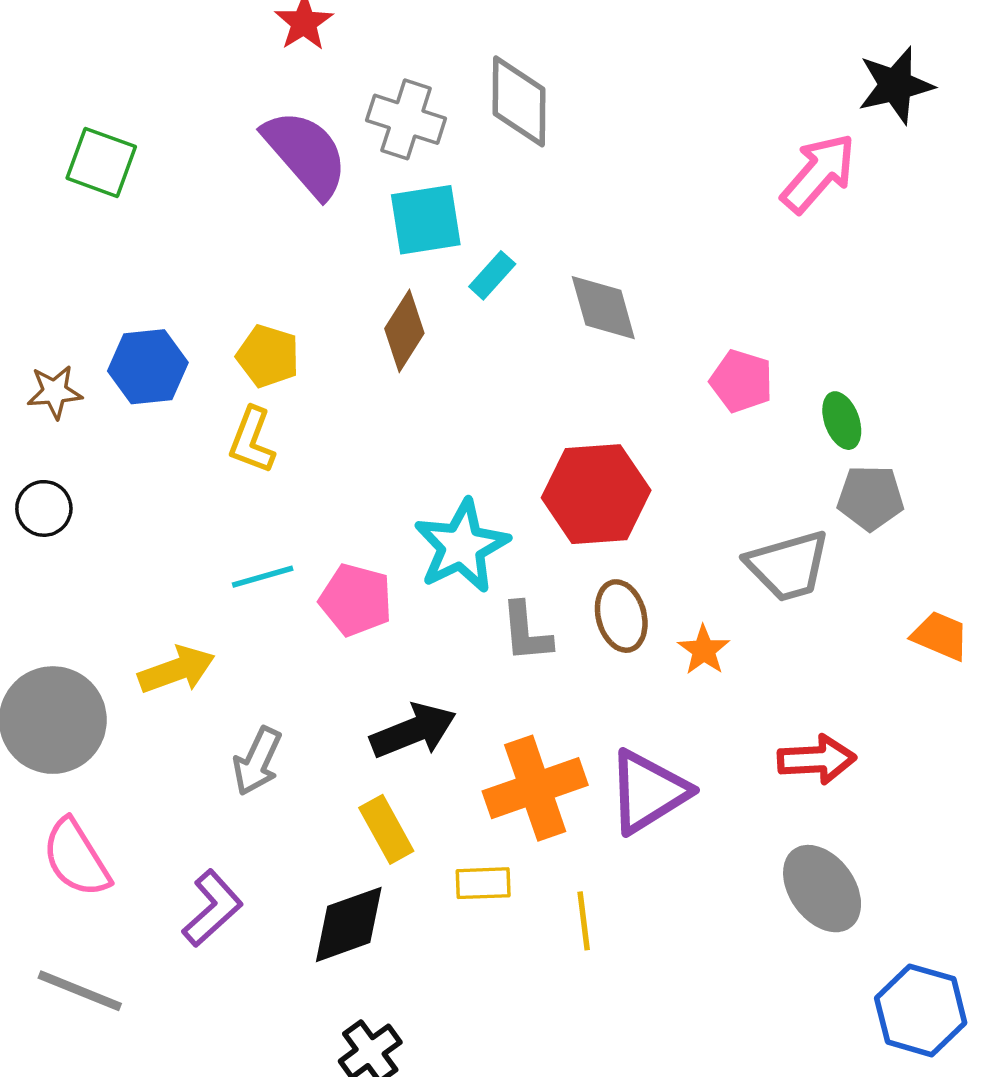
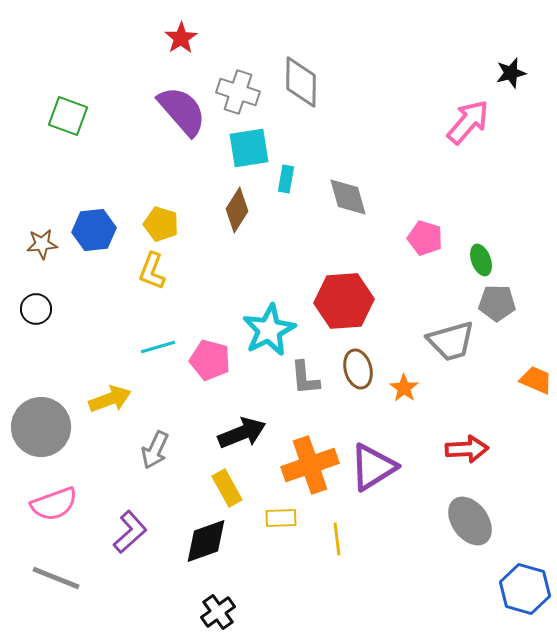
black star: (896, 85) -> (511, 73), size x0.7
cyan rectangle: (492, 275) -> (286, 179), turned -32
pink semicircle: (76, 858) -> (54, 504), turned -78

